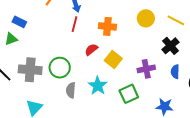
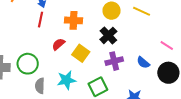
black cross: (170, 46) -> (108, 35), moved
blue semicircle: (175, 72) -> (143, 63), turned -48
cyan star: (98, 86) -> (66, 80), turned 30

